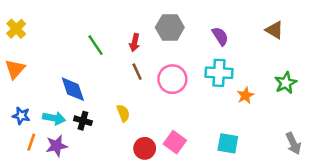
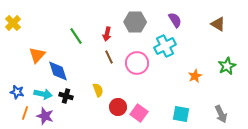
purple semicircle: (220, 36) -> (175, 20), moved
orange triangle: (15, 69) -> (37, 55), moved
cyan cross: (219, 73) -> (165, 46), moved, turned -30
gray arrow: (293, 143) -> (221, 114), moved
purple star: (56, 146) -> (45, 116), turned 30
red circle: (145, 148) -> (118, 107), moved

